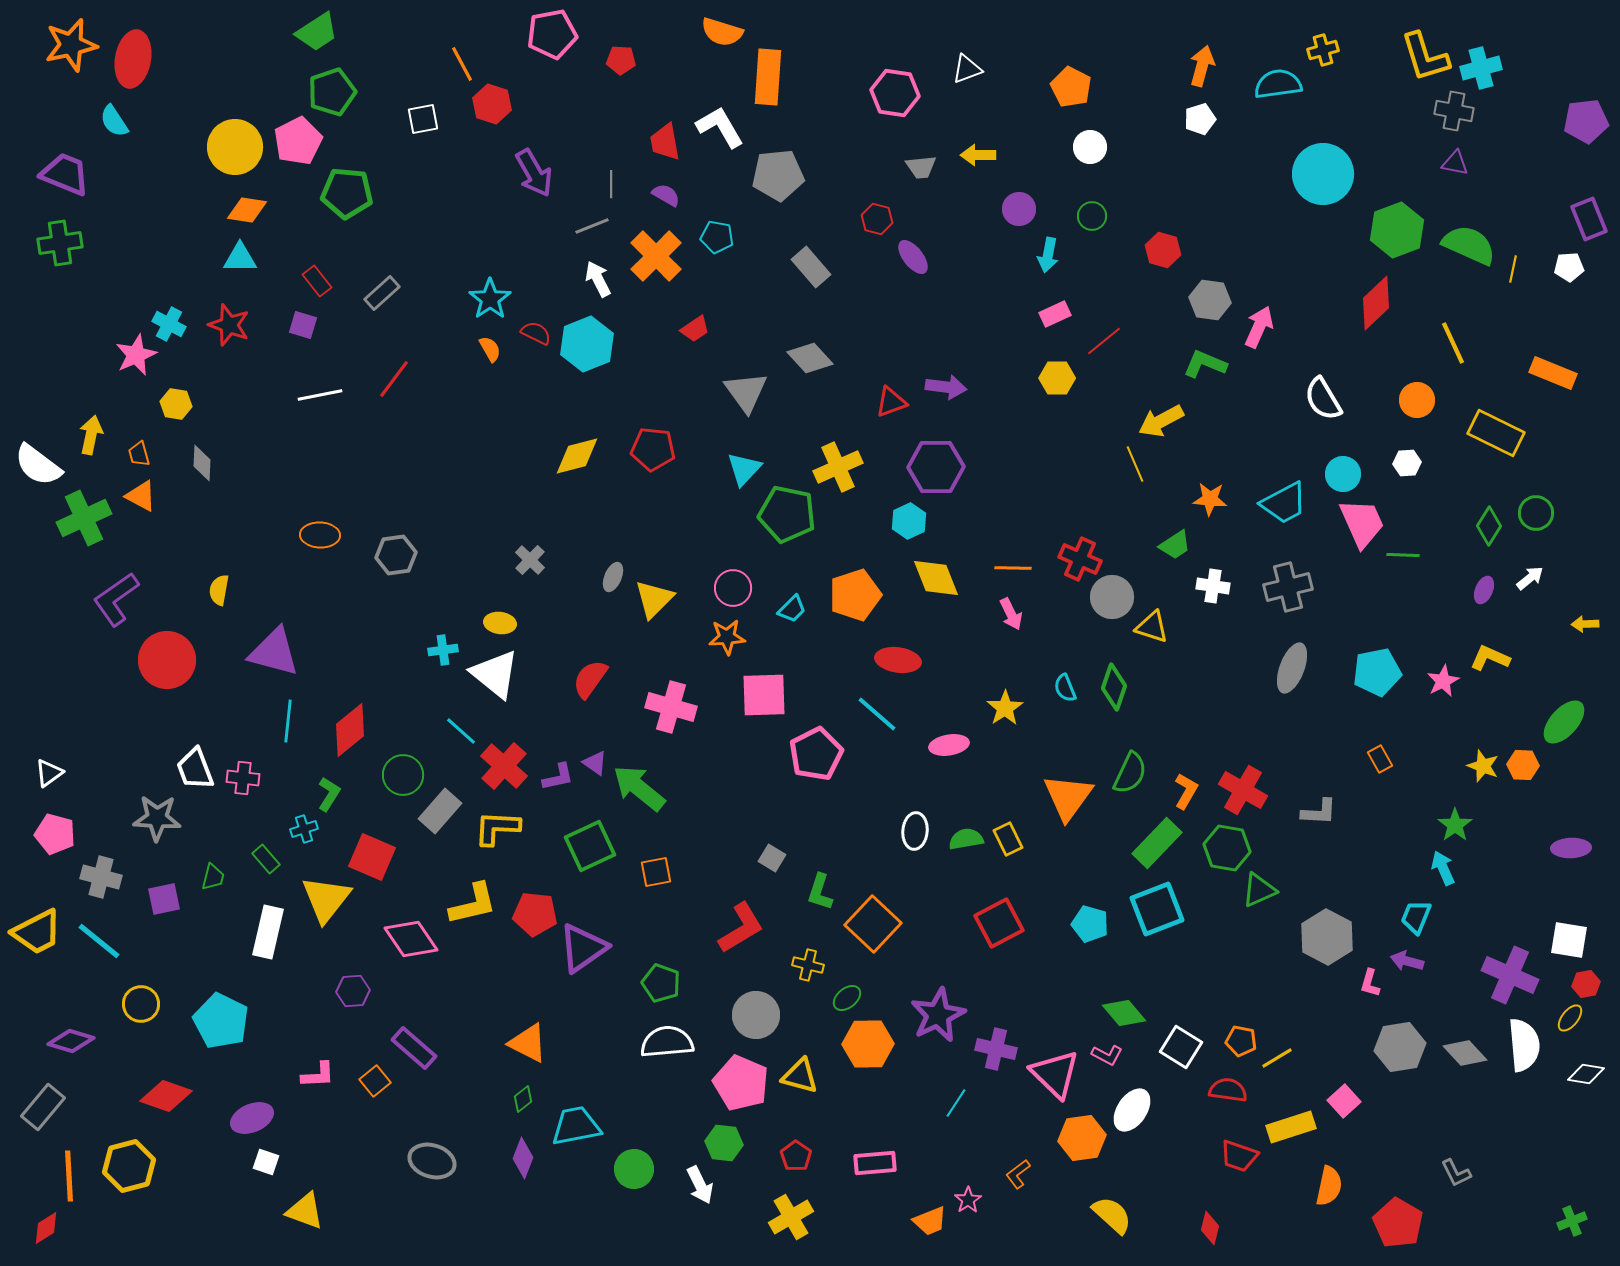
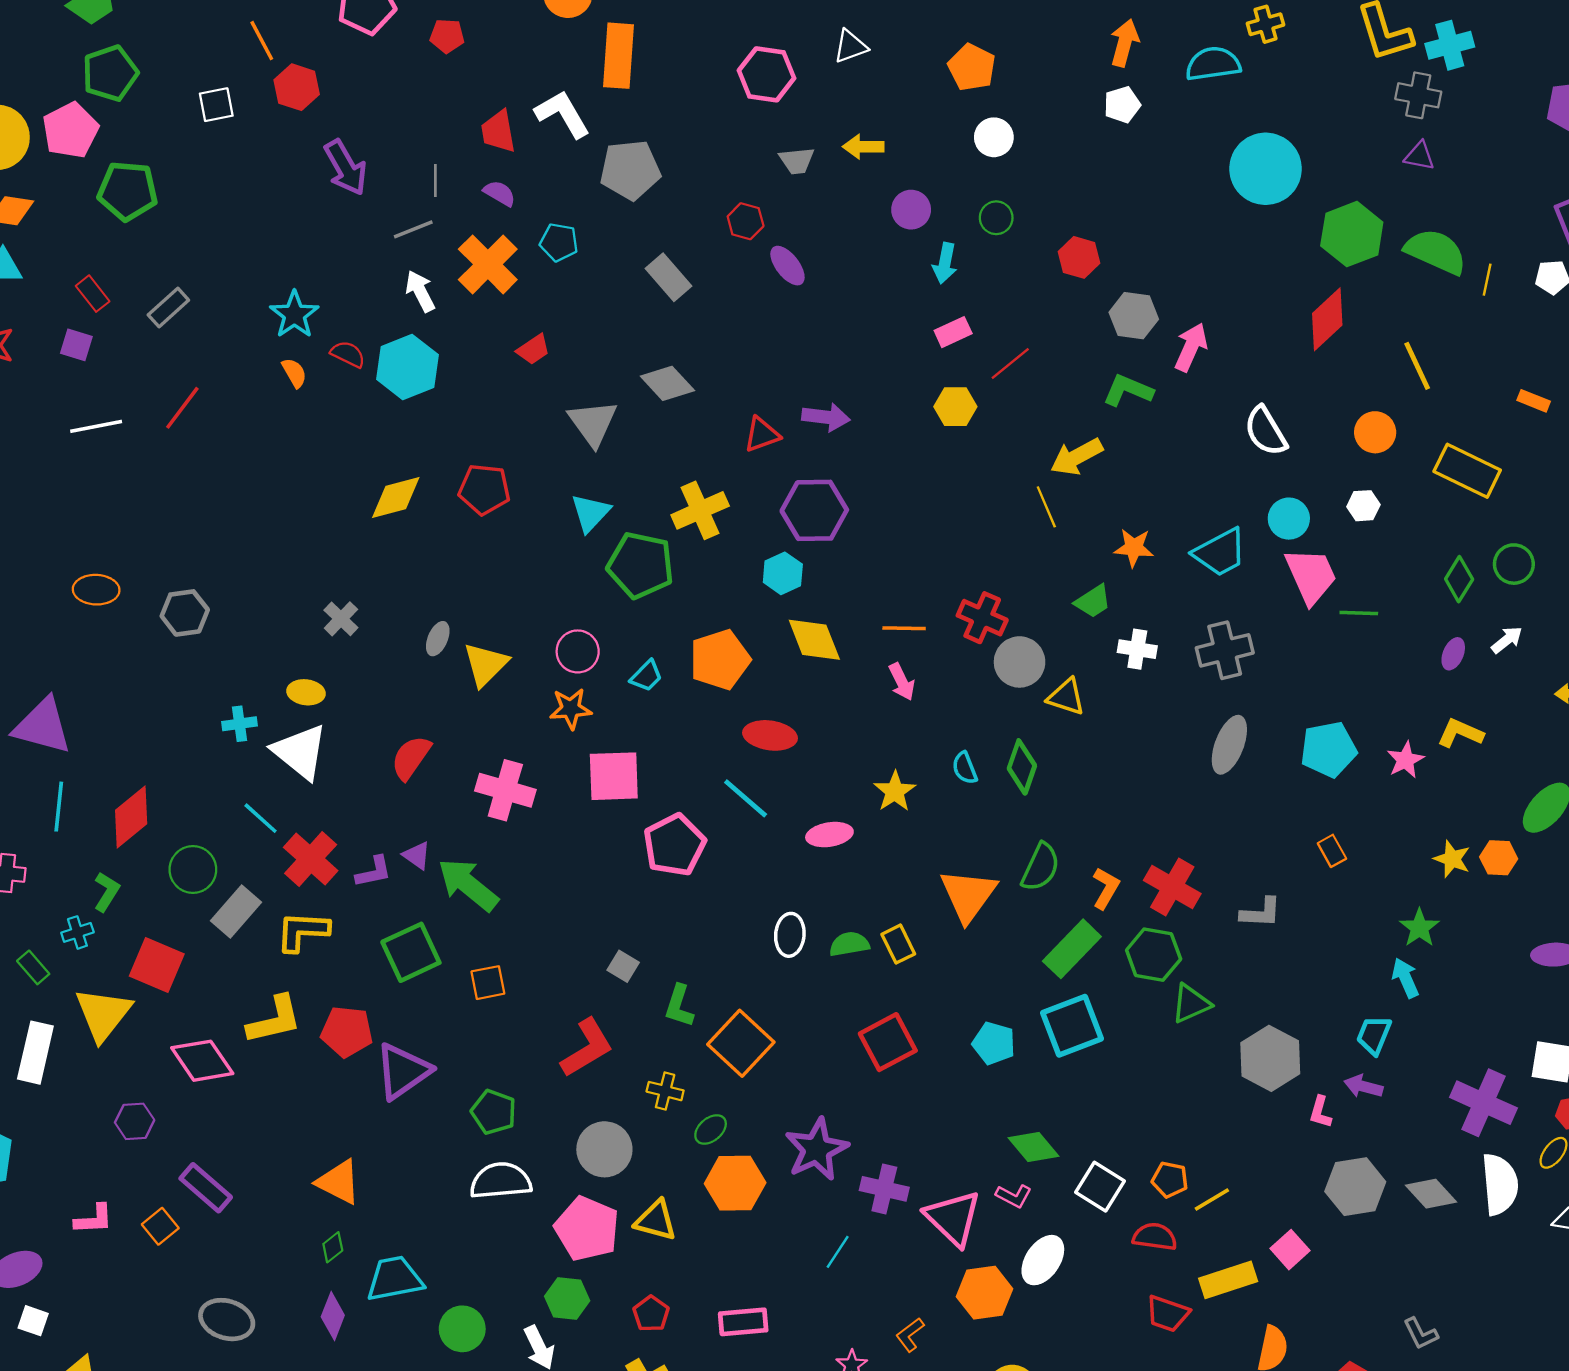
orange rectangle: (1553, 373) -> (1534, 401), size x0.6

